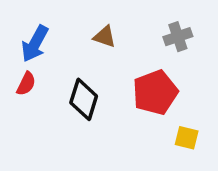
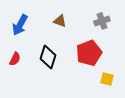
red semicircle: (26, 84) -> (15, 59), moved

